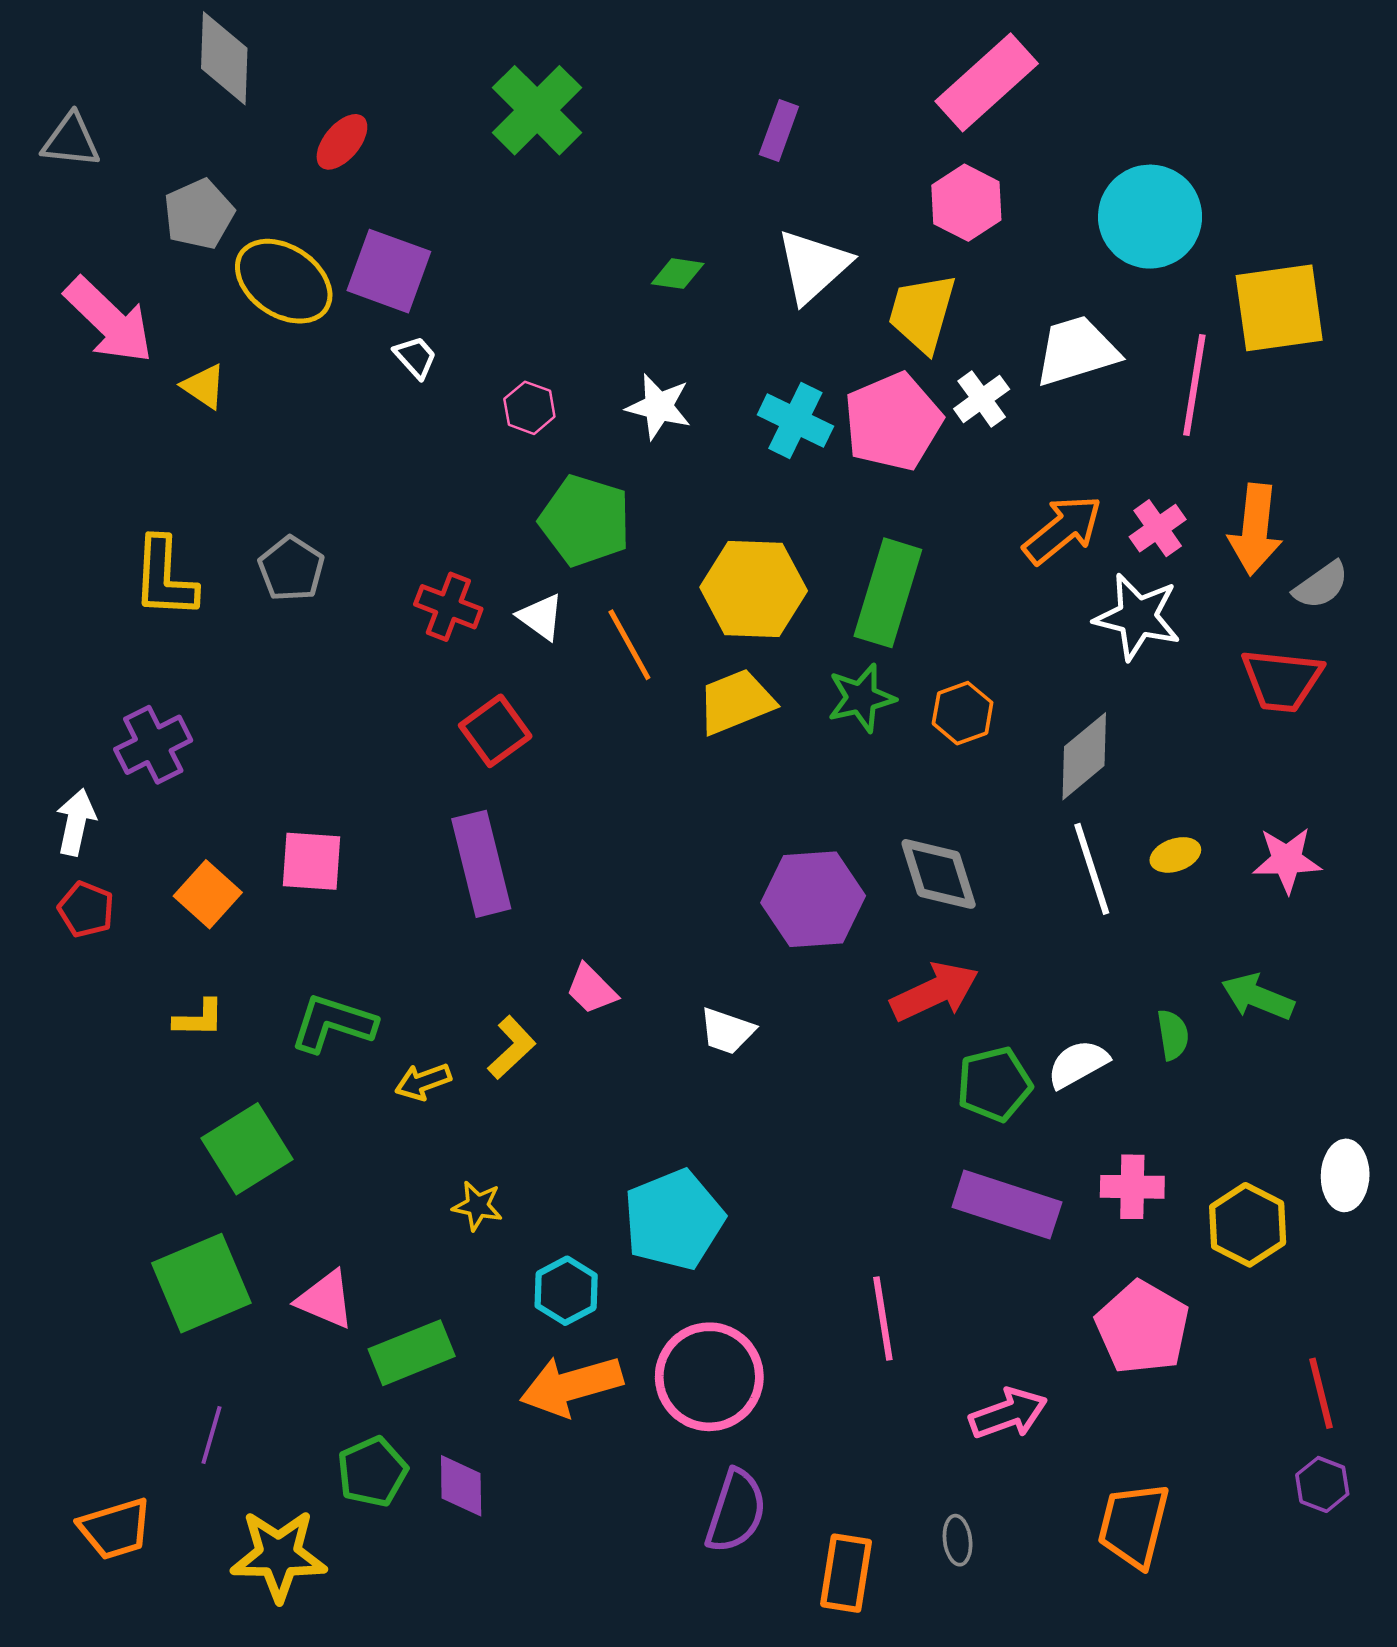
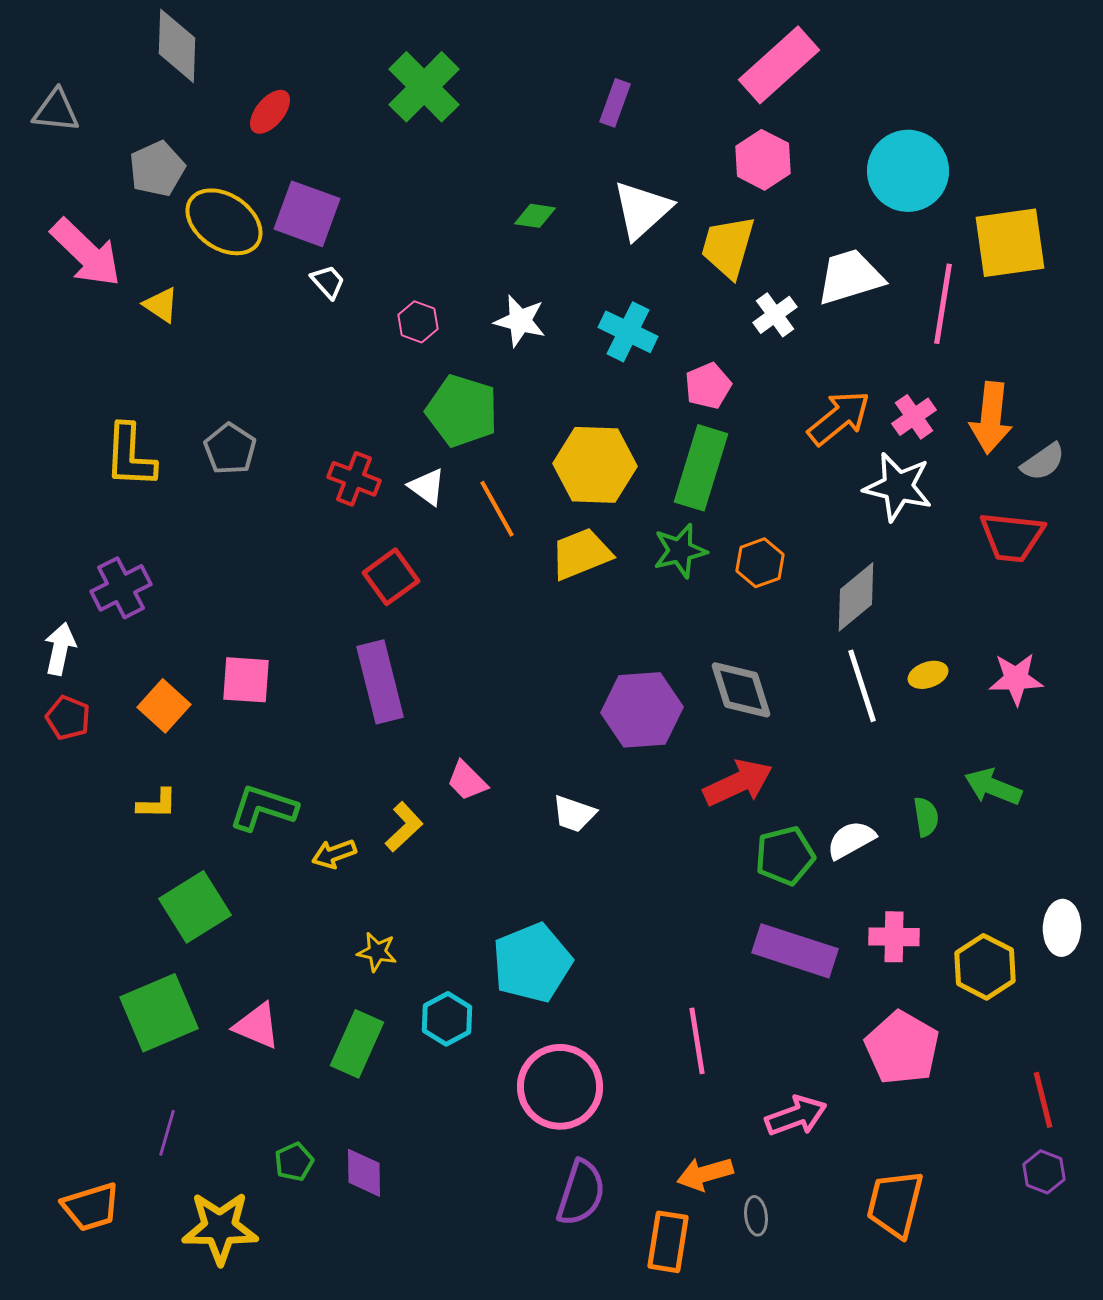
pink pentagon: (893, 422) -> (708, 386), moved, size x0.6
green rectangle: (412, 1353) -> (357, 1044), moved, turned -44
orange arrow: (571, 1386) -> (705, 1174), moved, size x0.7
green pentagon: (372, 1472) -> (294, 1162), size x0.7

